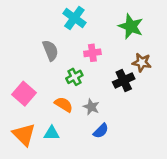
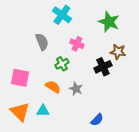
pink cross: (92, 53) -> (77, 44), turned 32
pink square: (24, 94) -> (20, 78), turned -30
blue semicircle: (101, 131) -> (97, 120), moved

